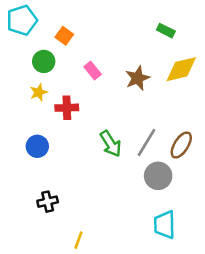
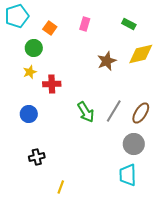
pink rectangle: (93, 70) -> (85, 24), moved, turned 56
gray circle: (158, 176) -> (134, 144), moved

